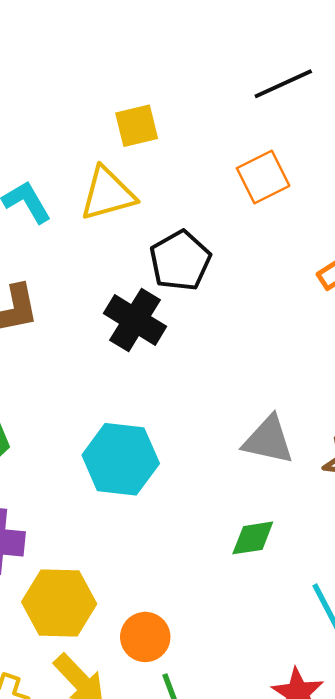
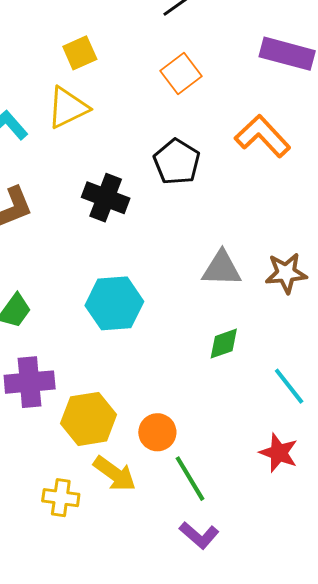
black pentagon: (180, 261) -> (177, 162), moved

